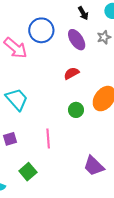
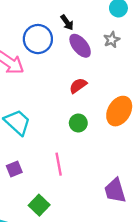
black arrow: (83, 13) -> (67, 22), moved
green circle: (76, 110) -> (78, 123), moved
purple trapezoid: (94, 166) -> (115, 191), turned 35

